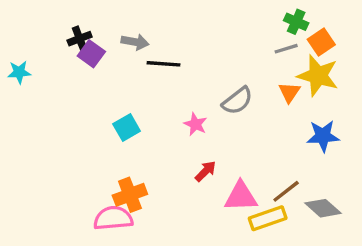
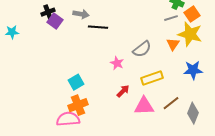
cyan square: (127, 128) -> (76, 82), moved
gray diamond: (323, 208) -> (193, 113), turned 70
yellow rectangle: (268, 218) -> (152, 78), moved

